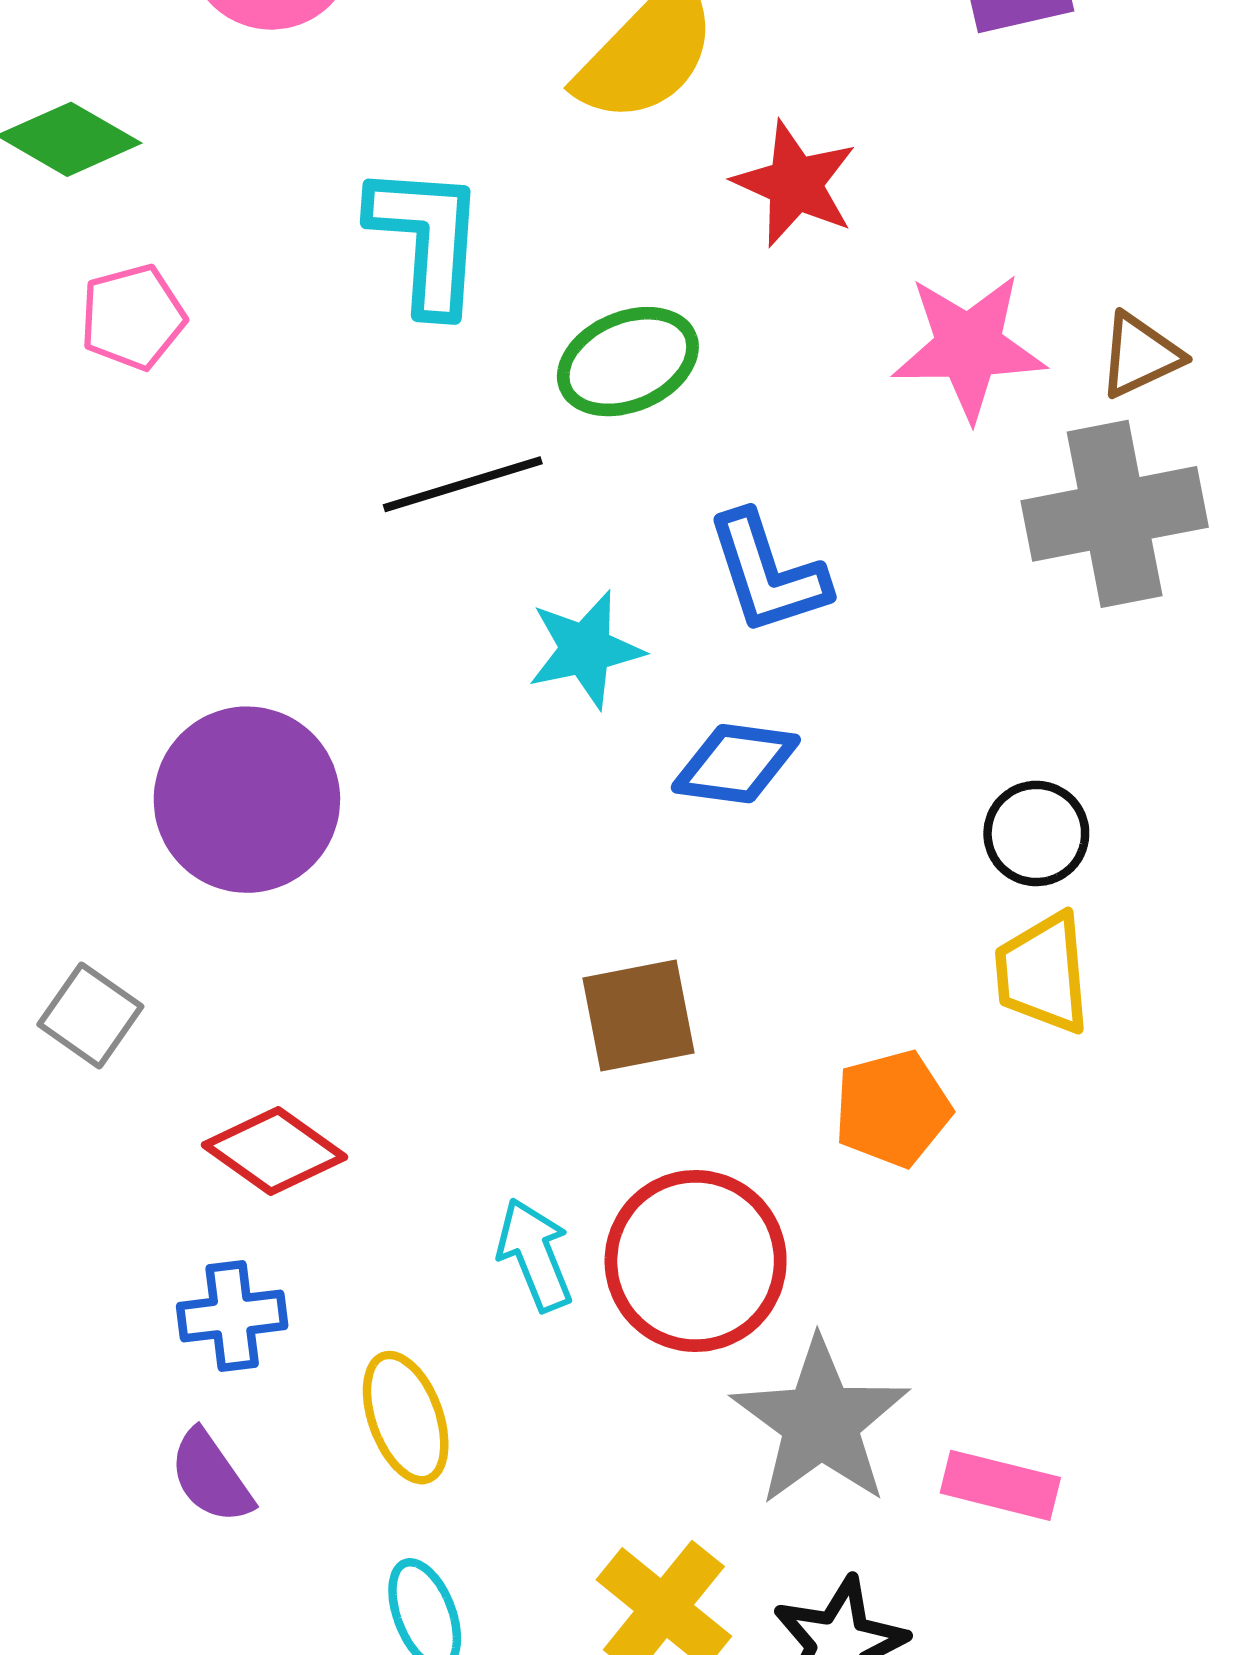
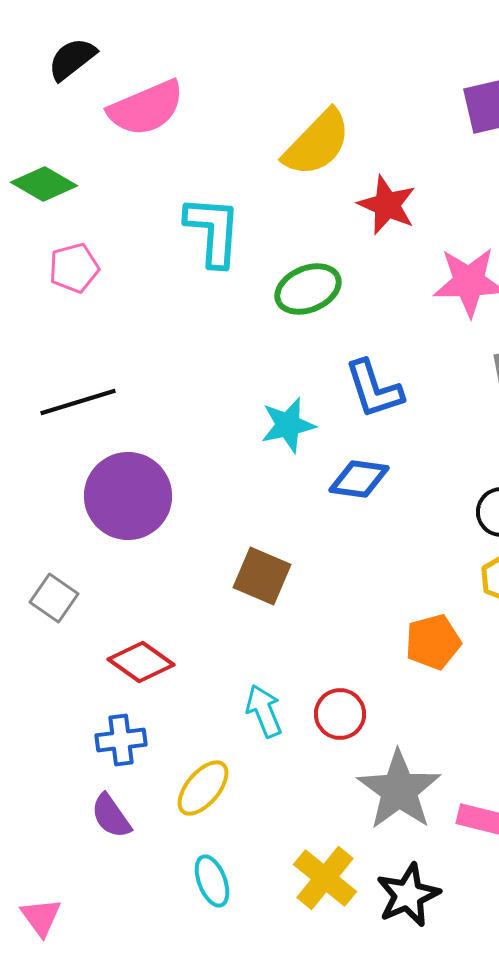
black line: (463, 484) -> (78, 402), moved
brown square: (638, 1015) -> (262, 576), moved, turned 34
red circle: (696, 1261) -> (340, 714), size x0.6
yellow ellipse: (406, 1418) -> (203, 788), turned 60

